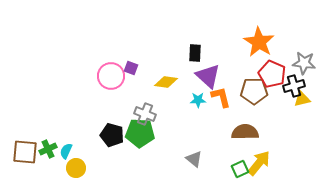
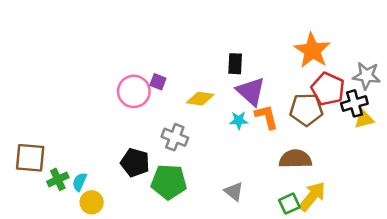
green pentagon: (140, 133) -> (169, 182), moved
brown square: (25, 152) -> (30, 158), moved

